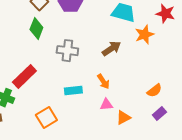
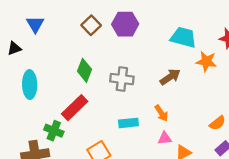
green diamond: (36, 29) -> (85, 70), moved
orange star: (144, 35) -> (206, 61), turned 30

